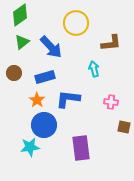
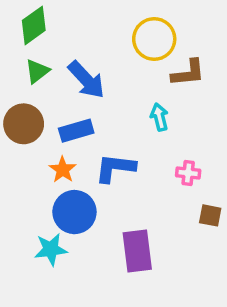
yellow circle: (76, 23) -> (154, 39), moved
brown circle: (14, 73) -> (24, 124), size x1.5

